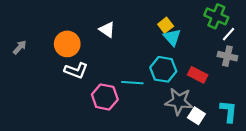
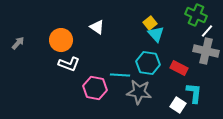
gray cross: (227, 56) -> (206, 51), size x1.4
gray star: (179, 101) -> (139, 92), moved
cyan L-shape: (228, 111) -> (194, 93), moved

